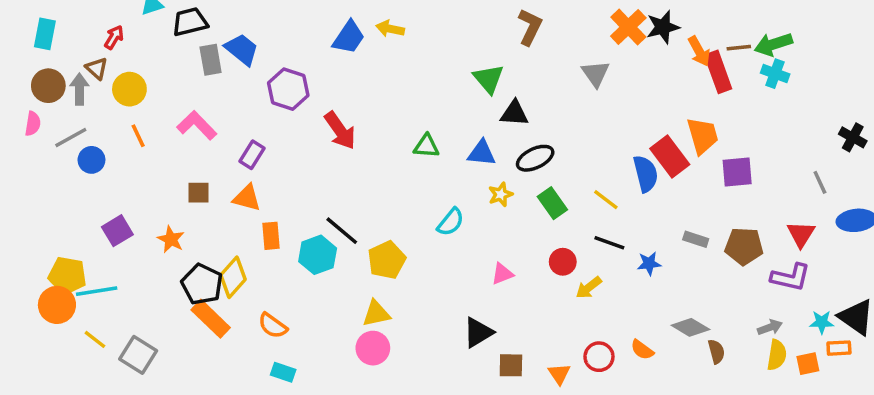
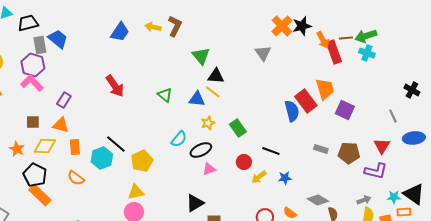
brown L-shape: (530, 27) -> (175, 26), moved
yellow arrow: (390, 29) -> (153, 27), moved
purple hexagon: (288, 89) -> (33, 65), moved
green triangle: (426, 146) -> (165, 95), turned 35
black ellipse: (535, 158) -> (201, 150), moved
purple square: (737, 172) -> (345, 110), turned 30
yellow line: (606, 200) -> (213, 92), moved
blue star: (649, 263) -> (285, 178), moved
yellow diamond: (233, 277) -> (45, 146), moved, turned 50
orange semicircle: (273, 326) -> (76, 178), moved

